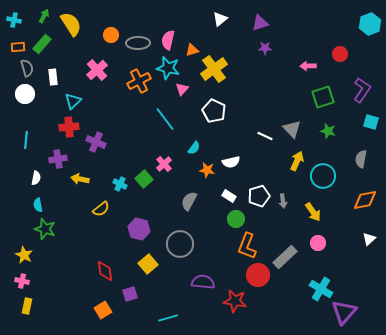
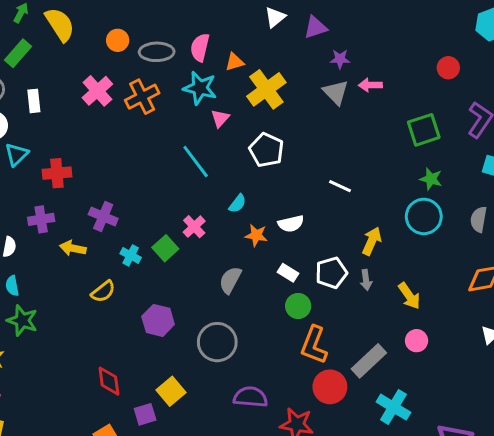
purple triangle: (260, 23) -> (315, 27), moved
pink arrow: (308, 66) -> (370, 85), moved
orange cross: (139, 81) -> (142, 97), moved
cyan triangle: (73, 101) -> (17, 154), moved
gray triangle: (292, 129) -> (336, 92), moved
purple cross: (96, 142) -> (103, 216), moved
yellow arrow: (297, 161) -> (372, 241), moved
cyan circle: (323, 176) -> (424, 216), moved
yellow square: (148, 264) -> (171, 391), moved
cyan cross: (321, 289) -> (393, 407), moved

